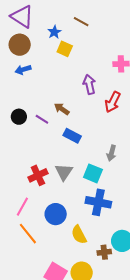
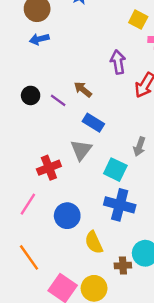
yellow square: (65, 49) -> (138, 20), moved
gray triangle: (64, 172) -> (81, 150), moved
orange line: (28, 234) -> (29, 257), moved

